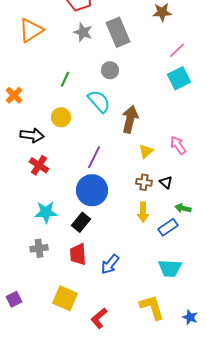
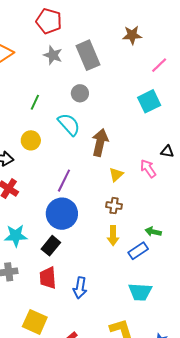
pink line: (177, 50) -> (159, 65), moved
black triangle: (166, 182) -> (167, 151), moved, turned -32
blue arrow: (110, 264) -> (80, 288), turned -30

